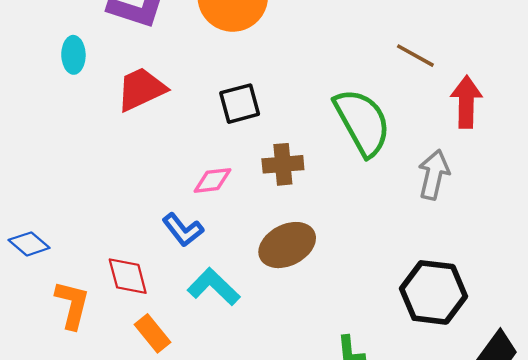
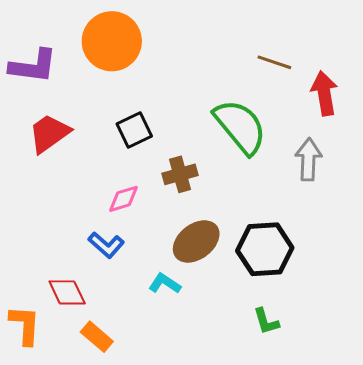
cyan L-shape: (214, 287) -> (165, 283), moved, size x0.7
black hexagon: (433, 292) -> (265, 249), moved

